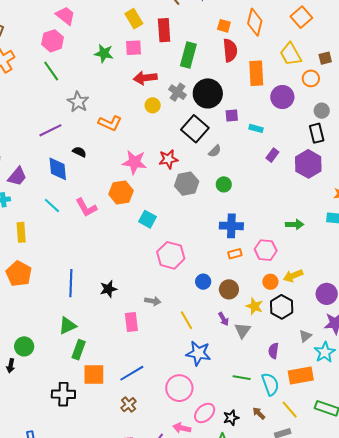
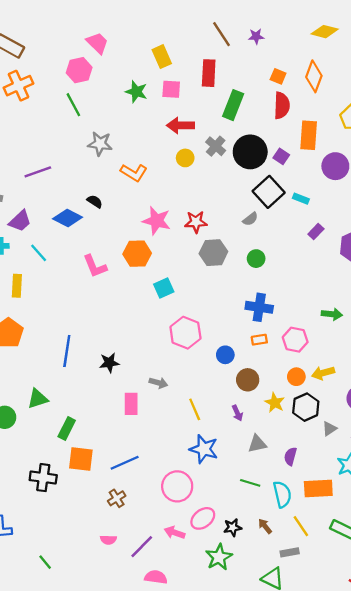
yellow rectangle: (134, 19) -> (162, 57), moved
gray star: (78, 102) -> (100, 144), turned -30
purple square: (232, 115) -> (281, 156), moved, turned 32
black square: (195, 129) -> (269, 192), moved
purple line: (50, 130) -> (38, 172), moved
blue diamond: (58, 169) -> (68, 218), turned -65
cyan line: (52, 205) -> (39, 253), moved
cyan square: (147, 219) -> (164, 288), turned 30
blue circle: (203, 282) -> (225, 355), moved
green triangle: (67, 326) -> (38, 399), moved
gray triangle: (243, 330) -> (257, 444), moved, turned 36
gray triangle: (305, 336) -> (329, 429), moved

